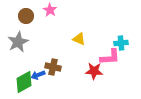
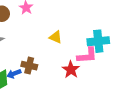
cyan cross: (121, 43) -> (98, 41), size x1.5
red star: (94, 71) -> (71, 70), turned 30

